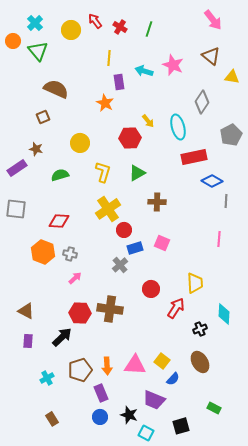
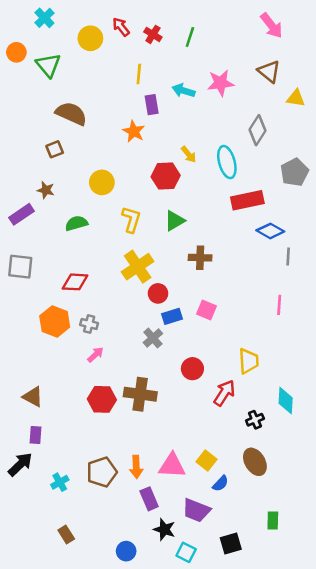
cyan cross: (35, 23) -> (44, 18), moved
pink star: (173, 65) -> (221, 83), turned -30
black arrow: (62, 337) -> (20, 464), moved
purple rectangle: (101, 393) -> (149, 499), moved
green rectangle: (214, 408) -> (273, 520), turned 64
blue circle: (100, 417) -> (126, 551), moved

